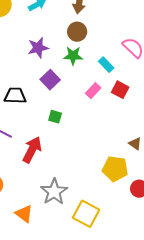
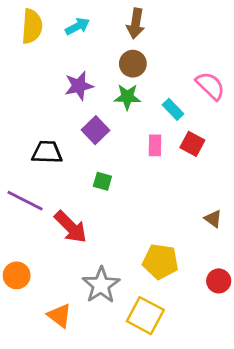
pink rectangle: (93, 91) -> (155, 145), turned -42
red arrow: (32, 150) -> (71, 227), turned 108
yellow pentagon: (115, 169) -> (161, 262), moved

